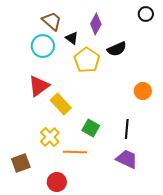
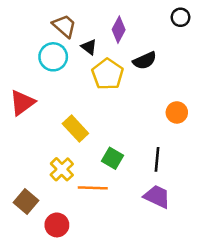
red triangle: (39, 86) -> (22, 103), moved
brown square: (21, 163) -> (26, 201), turned -30
red circle: (57, 182) -> (57, 225), moved

